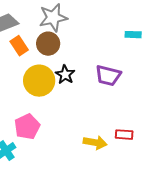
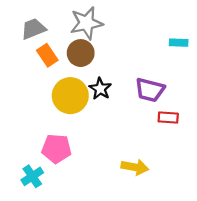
pink pentagon: (27, 127) -> (56, 149), turned 30
red rectangle: (124, 135) -> (168, 118), moved

